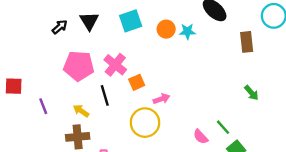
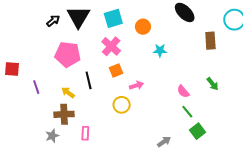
black triangle: (89, 21) -> (78, 17), size x1.4
cyan star: (187, 31) -> (160, 50), moved
pink cross: (115, 65) -> (111, 46), moved
yellow circle: (145, 123) -> (122, 105), size x0.7
pink semicircle: (201, 137) -> (183, 91), moved

